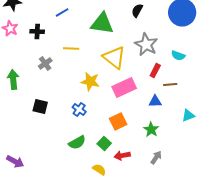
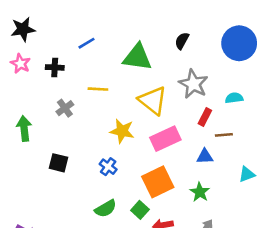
cyan semicircle: (178, 55) -> (234, 98), turned 152
orange square: (118, 121) -> (158, 182), size x1.4

